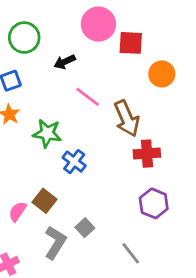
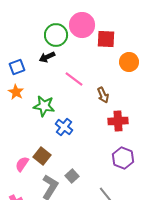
green circle: (24, 38) -> (56, 35), moved
black arrow: (65, 62) -> (47, 57), moved
brown arrow: (127, 118) -> (103, 95), size x0.6

